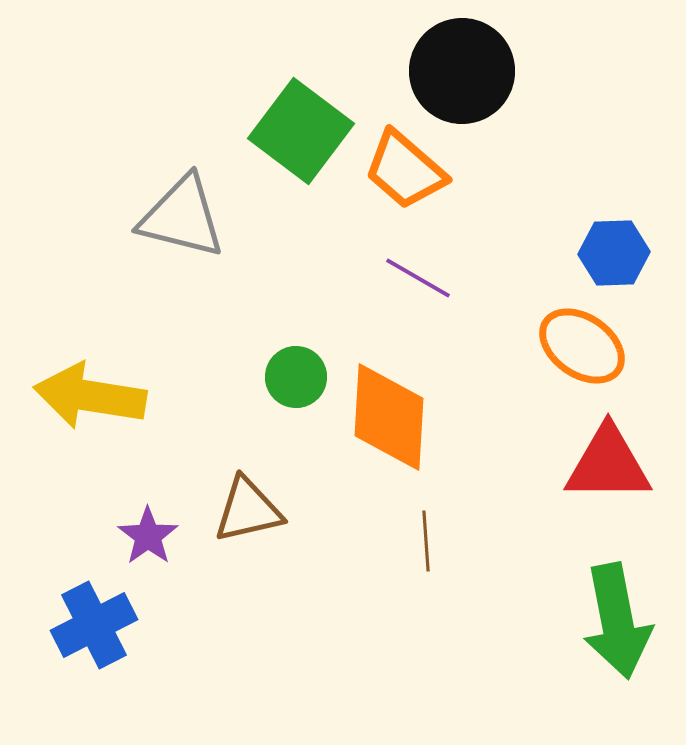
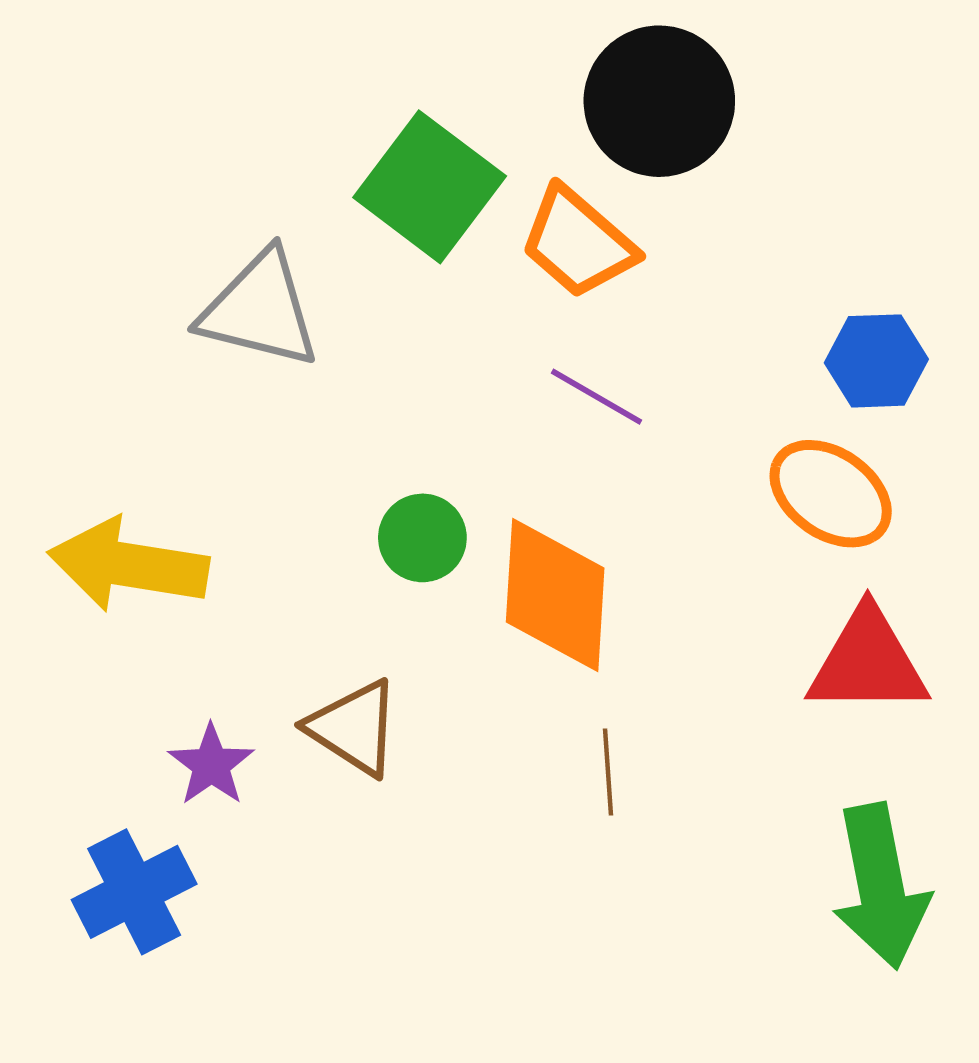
brown triangle: (248, 510) -> (354, 728), turned 46

